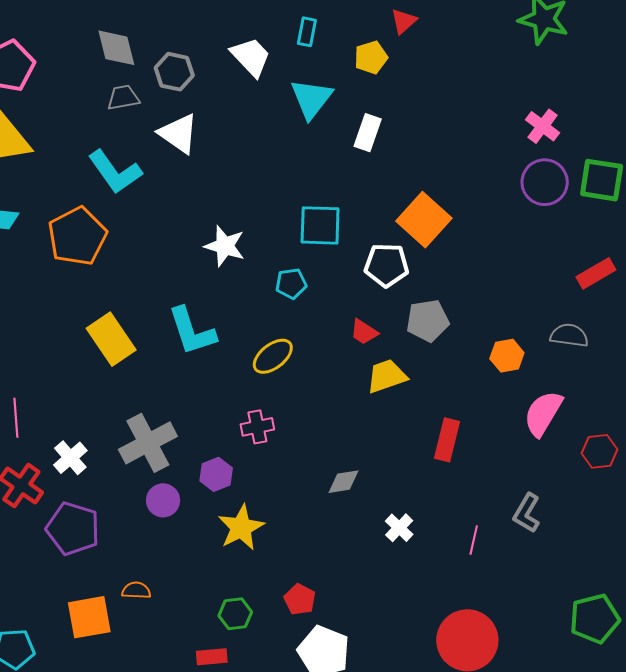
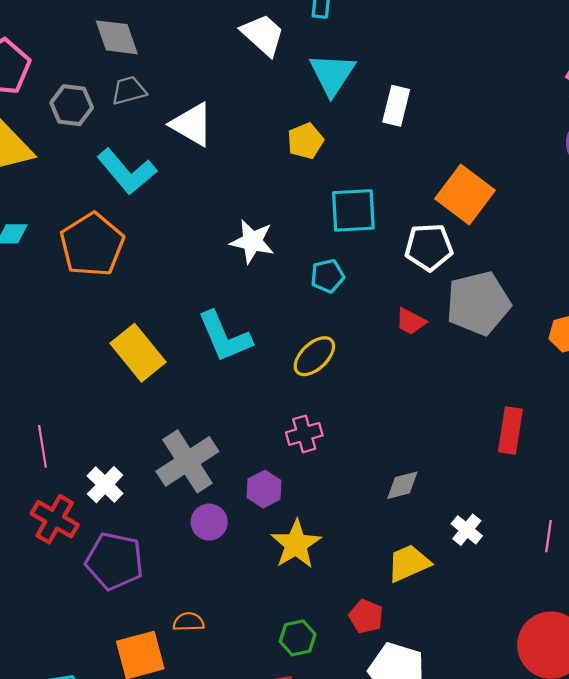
yellow pentagon: (371, 57) -> (305, 141), moved
gray hexagon: (174, 72) -> (72, 105), moved
gray pentagon: (428, 321) -> (478, 303), size x1.4
yellow trapezoid: (387, 376) -> (409, 563), moved

